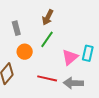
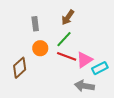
cyan rectangle: (88, 53) -> (100, 68), moved, turned 42
red line: (47, 78) -> (67, 56), moved

